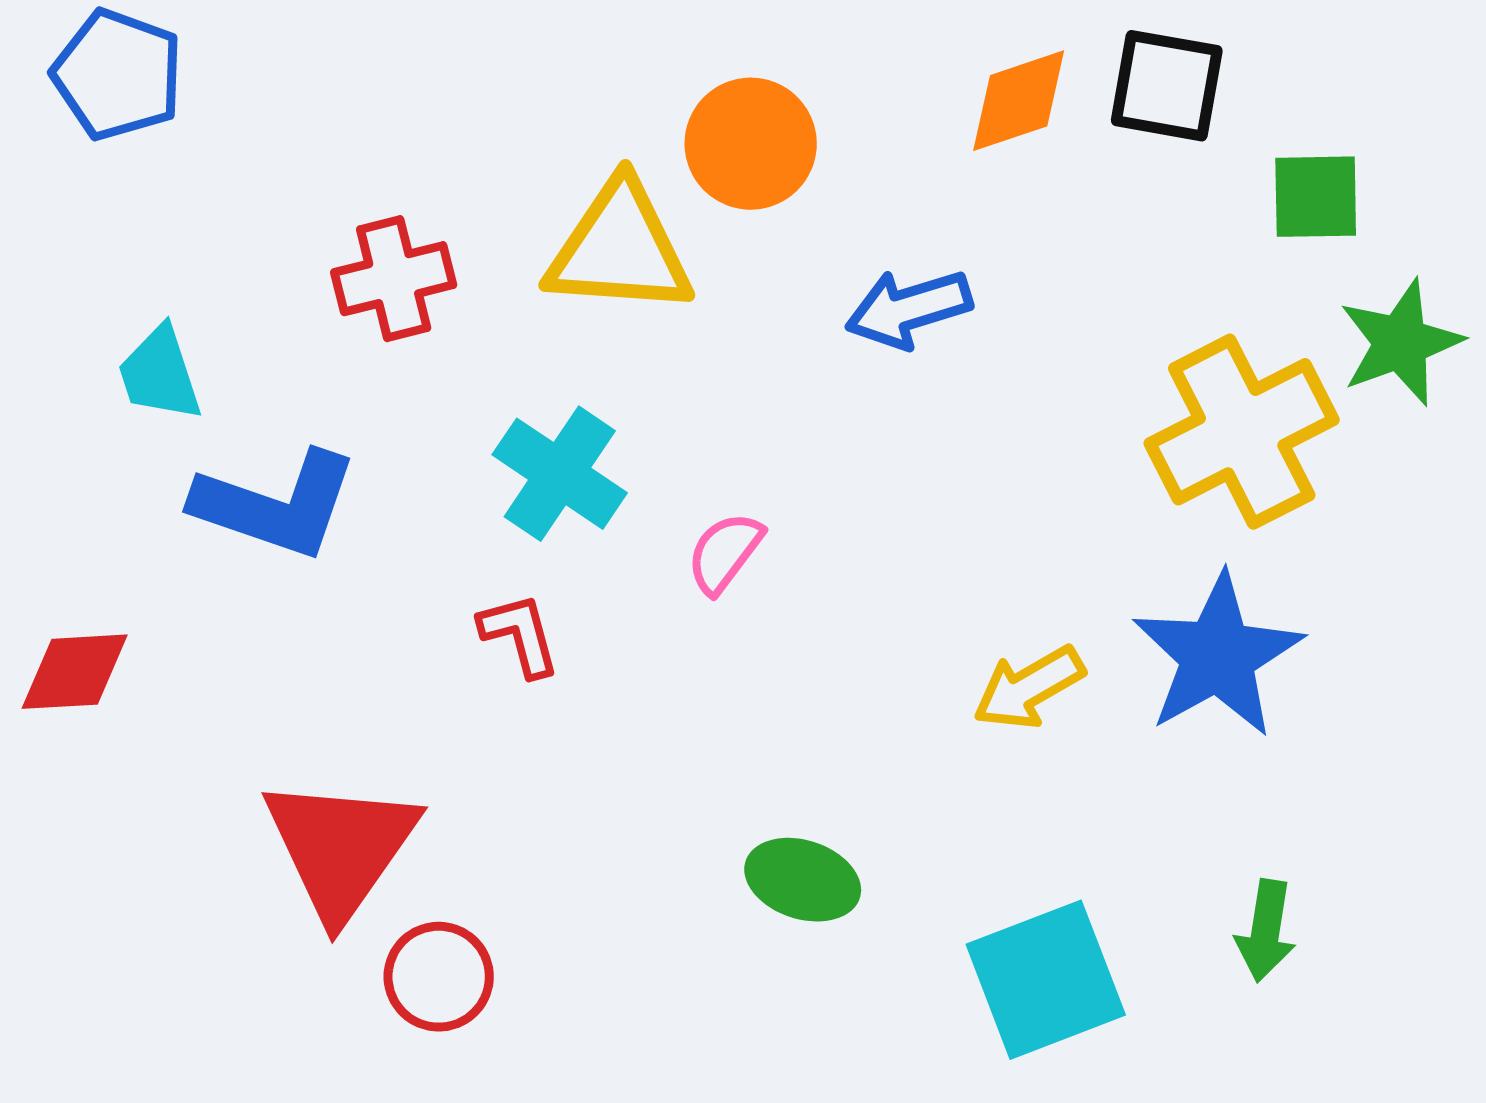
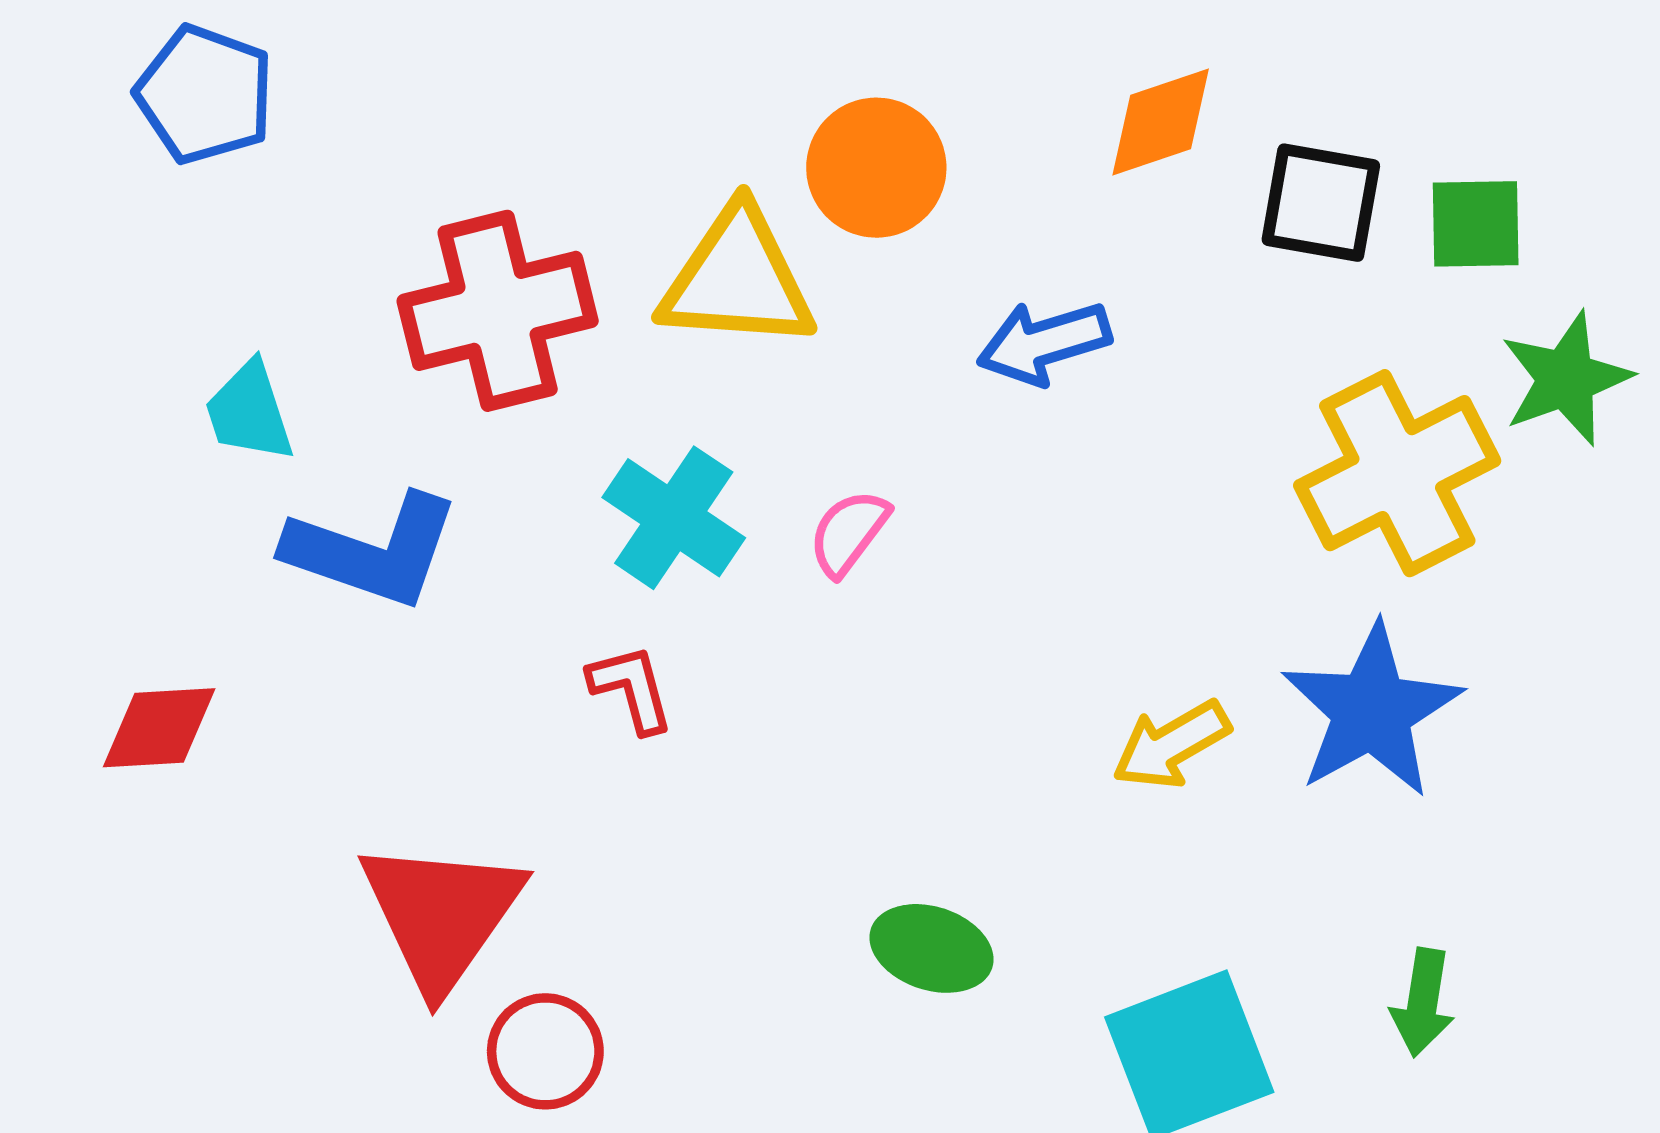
black square: (1167, 86) -> (1321, 203), moved
red cross: (394, 279) -> (498, 311), size x1.5
pink semicircle: (725, 553) -> (849, 533), moved

